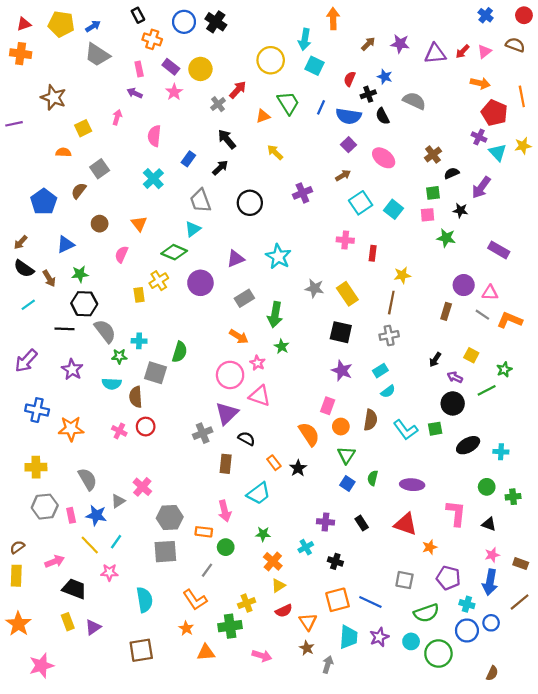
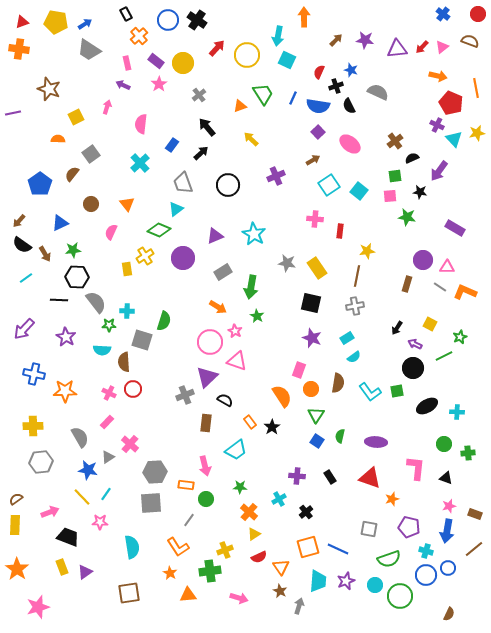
orange cross: (152, 39) -> (139, 36), turned 30
red arrow: (238, 90) -> (217, 48), moved
pink rectangle: (71, 515) -> (107, 422), moved, turned 56
black cross: (335, 561) -> (306, 512), turned 32

